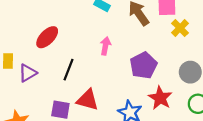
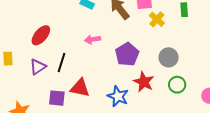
pink arrow: (105, 46) -> (92, 39), turned -105
purple triangle: (28, 73) -> (38, 67), moved

